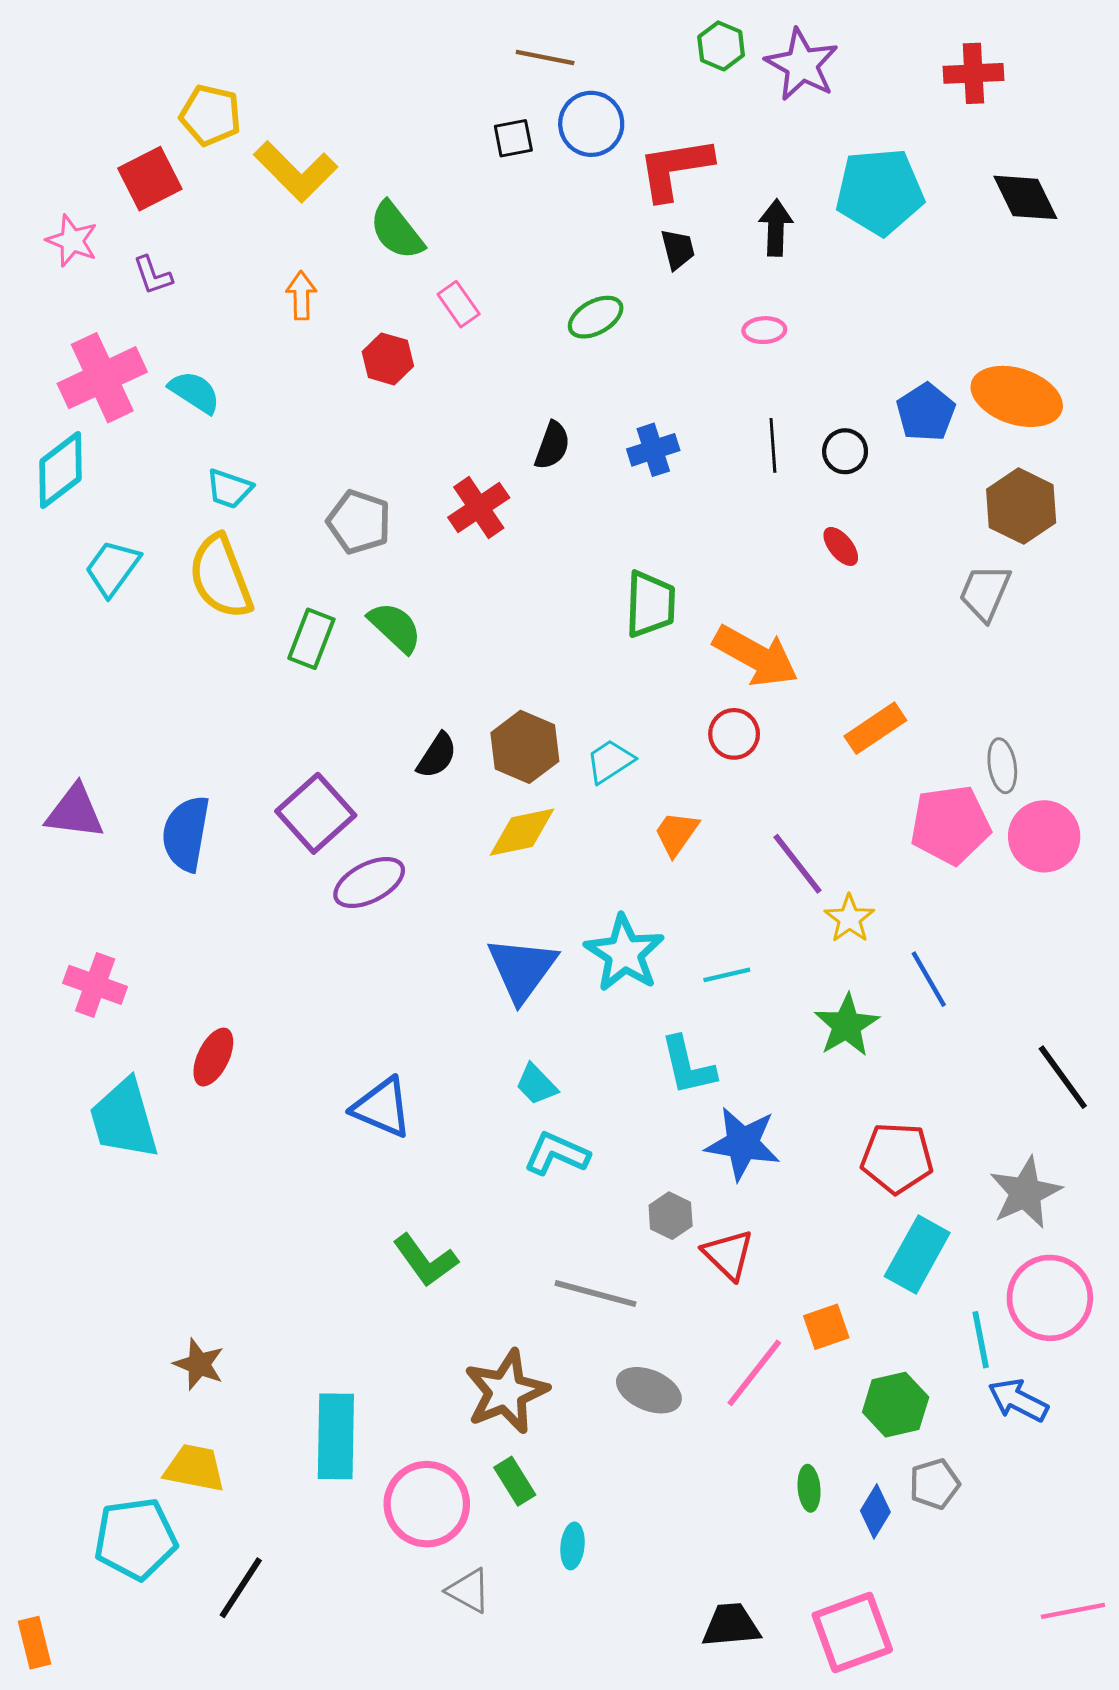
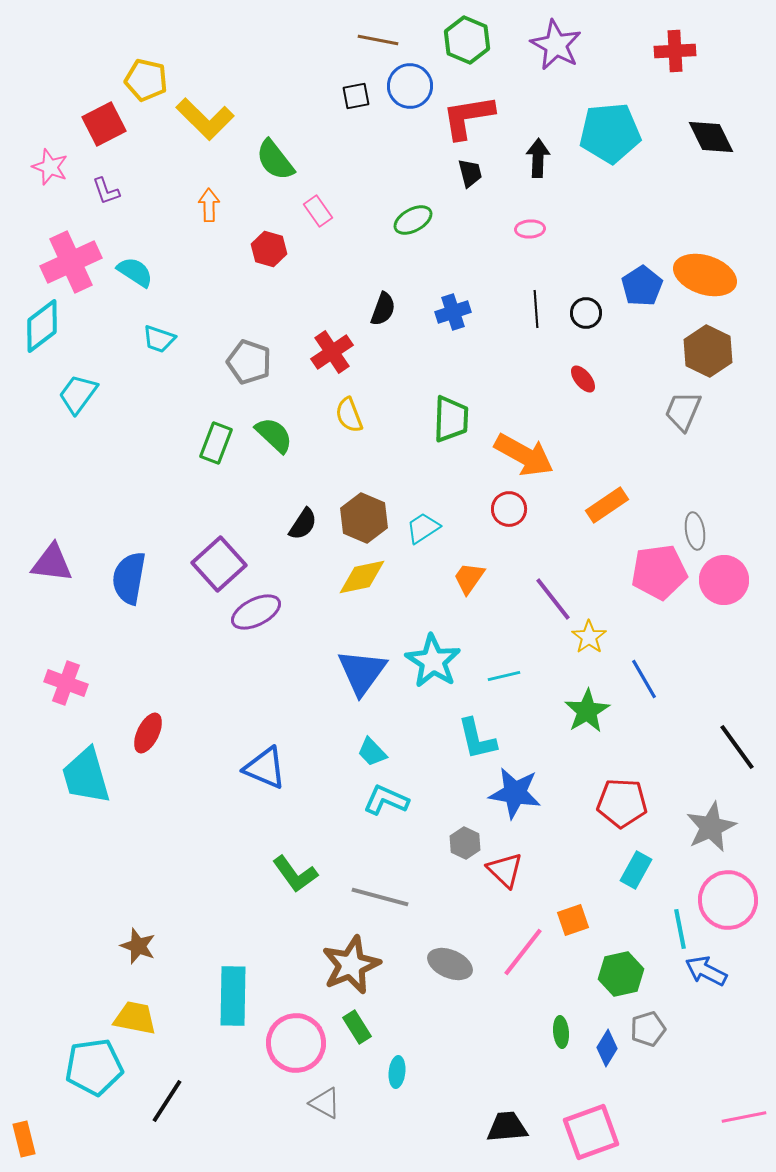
green hexagon: (721, 46) -> (467, 40), moved, size x1.4
yellow semicircle: (221, 577) -> (349, 415), moved, size x0.6
cyan rectangle: (917, 1255) -> (636, 870), size x0.7
gray line: (596, 1294) -> (380, 897), moved

